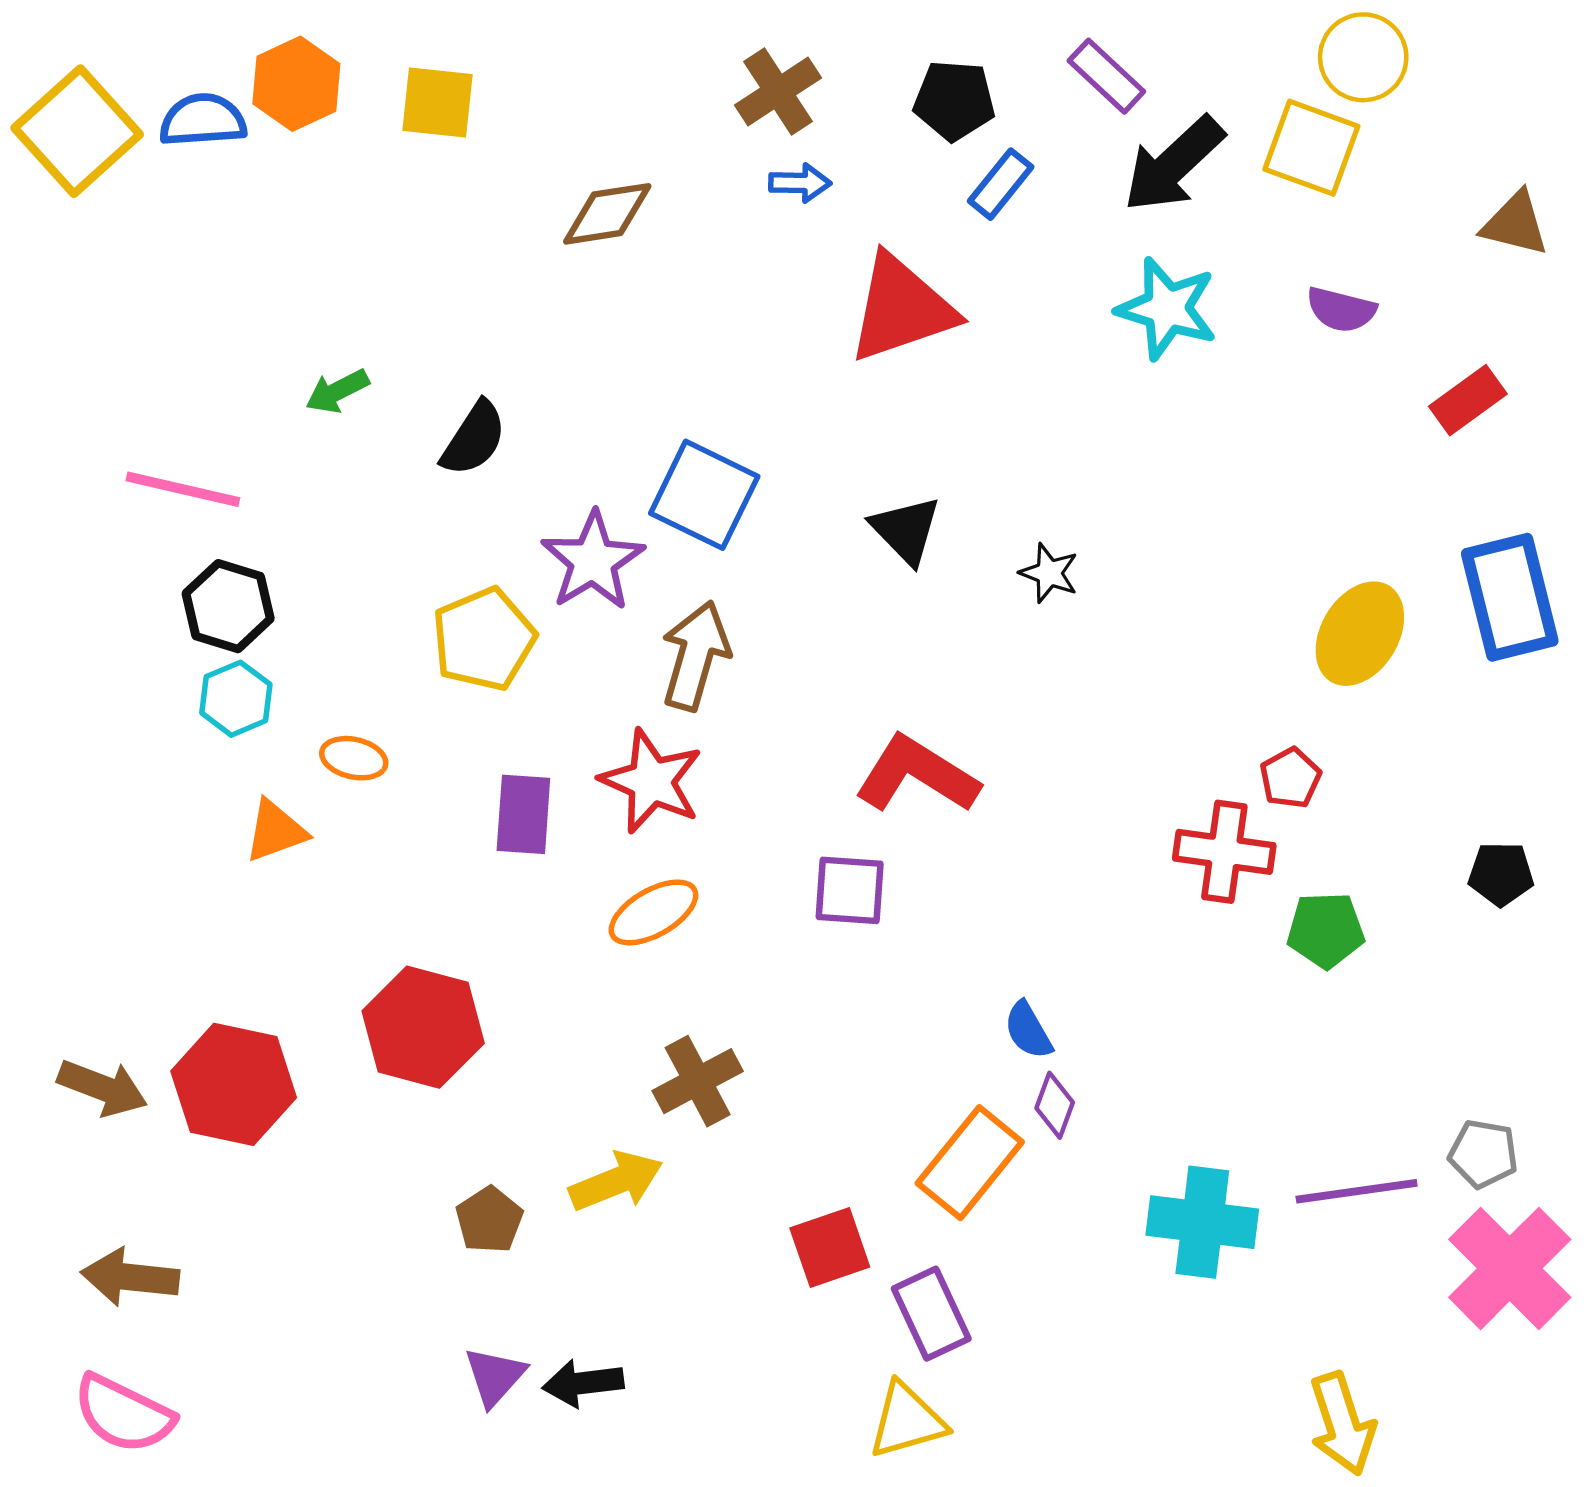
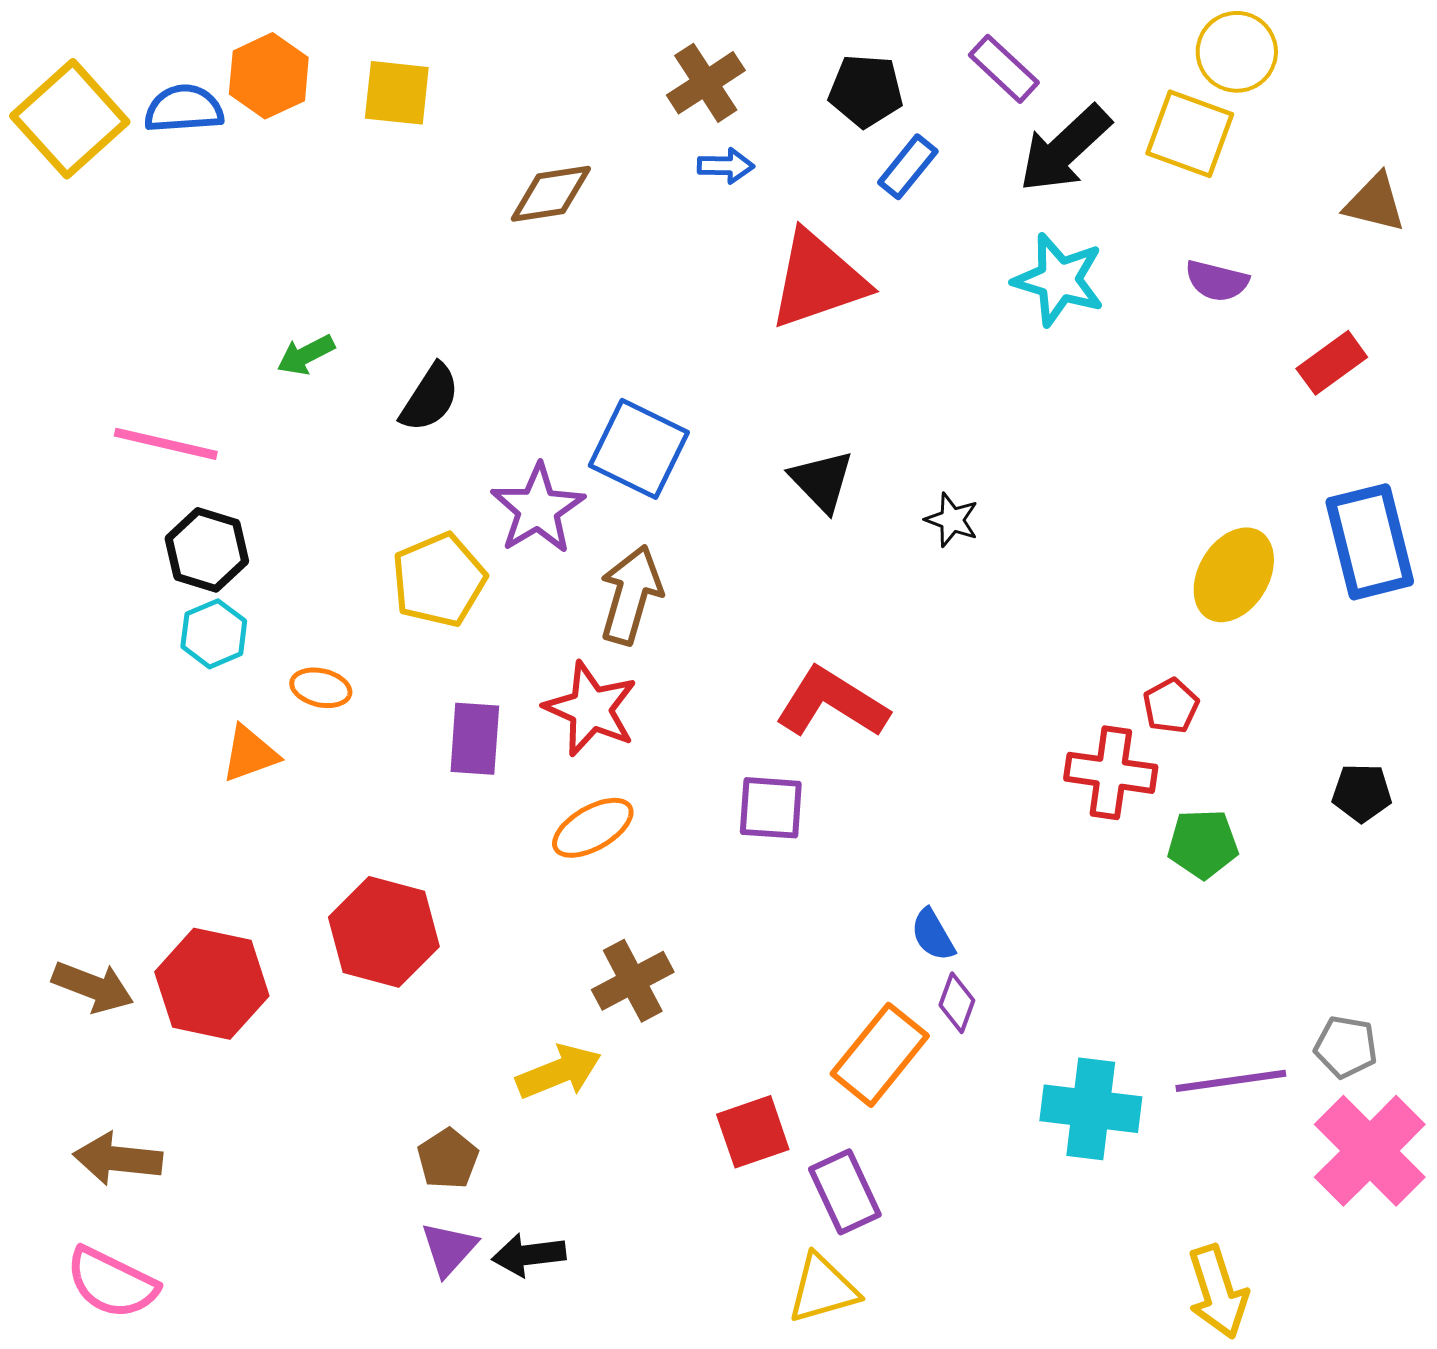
brown pentagon: (489, 1220) -> (448, 1159), moved

